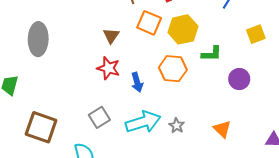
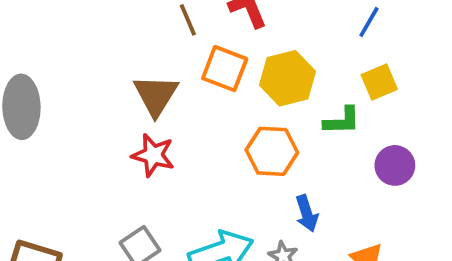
yellow square: (256, 34) -> (379, 82), moved
brown triangle: (111, 36) -> (156, 95), size x1.5
blue arrow: (137, 82) -> (307, 213), moved

